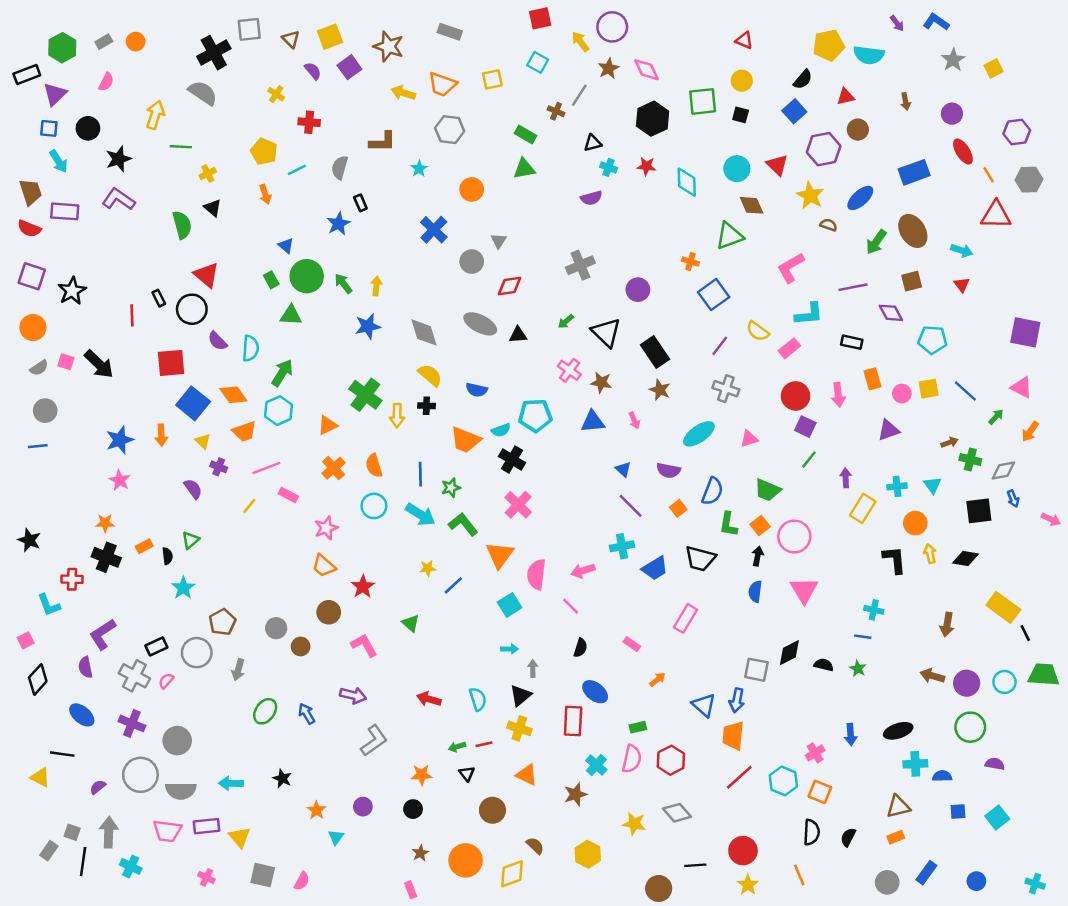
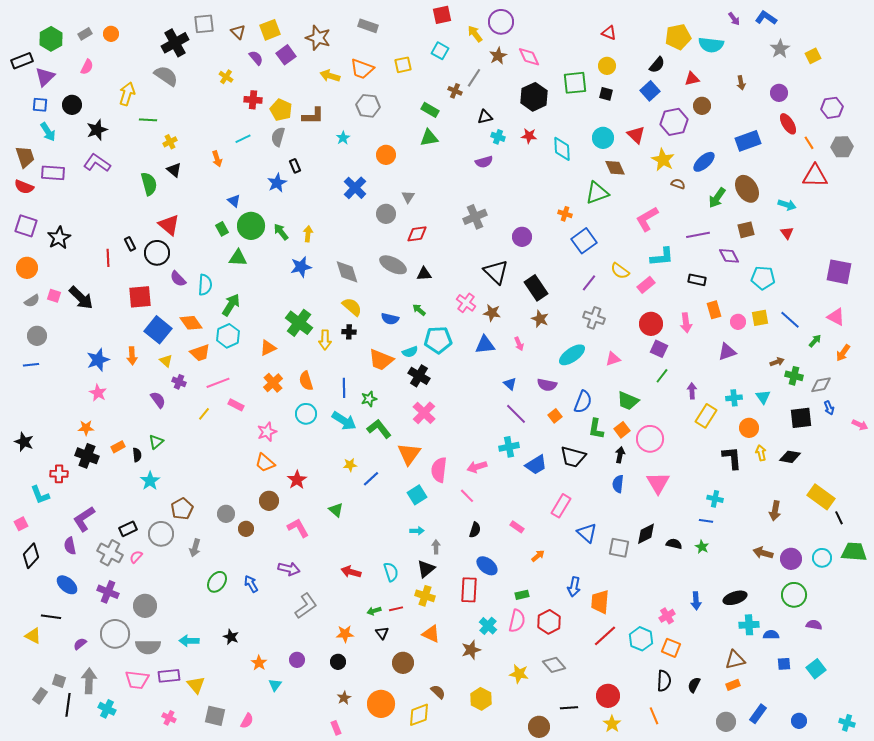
yellow pentagon: (264, 152) -> (281, 110), moved
green arrow: (566, 321) -> (419, 310), moved, turned 80
blue arrow: (737, 700) -> (574, 587), moved
blue triangle: (704, 705) -> (587, 533), moved

